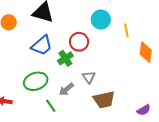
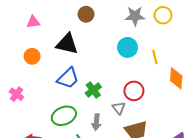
red circle: (79, 42) -> (134, 91), moved
gray arrow: (66, 89) -> (96, 122), turned -42

